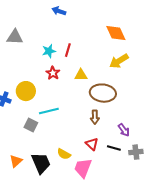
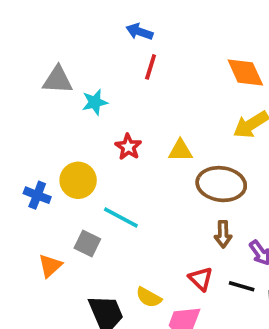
red line: (68, 50) -> (151, 67), moved
cyan star: (49, 51) -> (95, 102), moved
cyan line: (49, 111) -> (121, 217), turned 42
brown arrow: (95, 117) -> (223, 234), moved
orange triangle: (16, 161) -> (50, 266), moved

